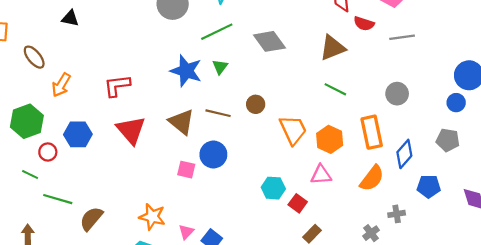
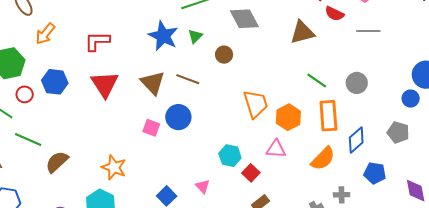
green line: (335, 89) -> (317, 81), moved
brown circle: (256, 104) -> (224, 55), moved
pink triangle: (186, 232) -> (203, 186), moved, turned -35

